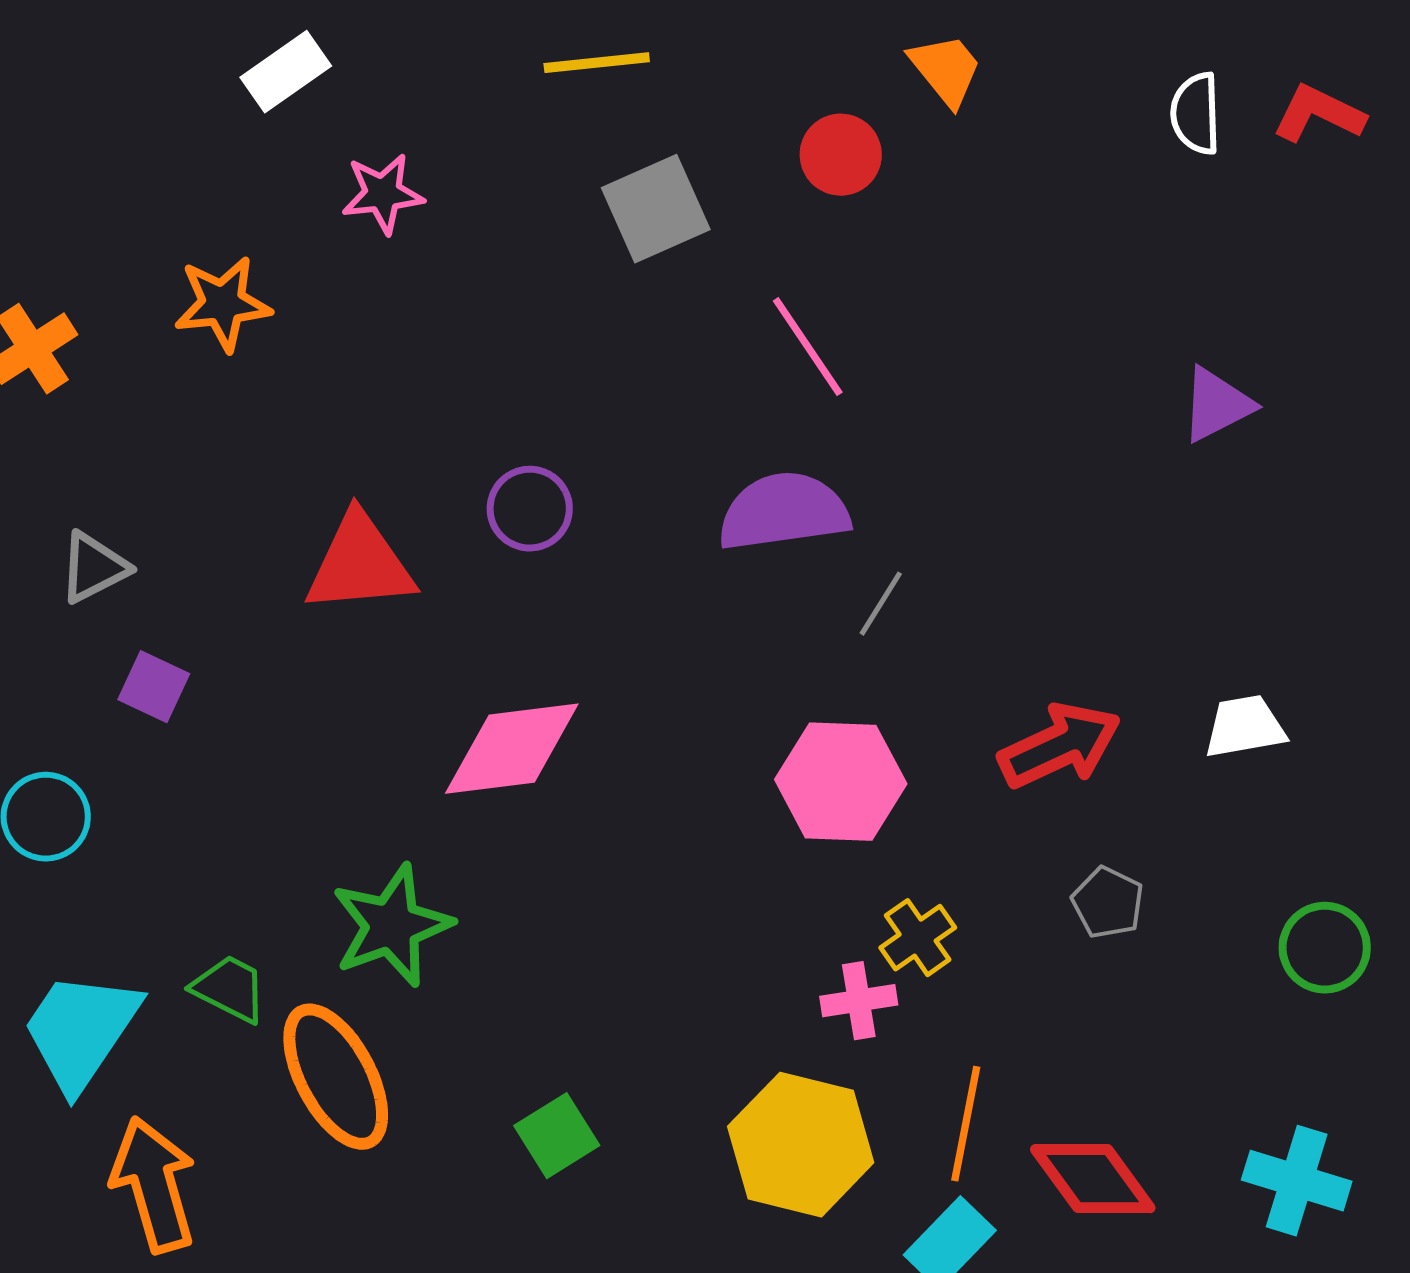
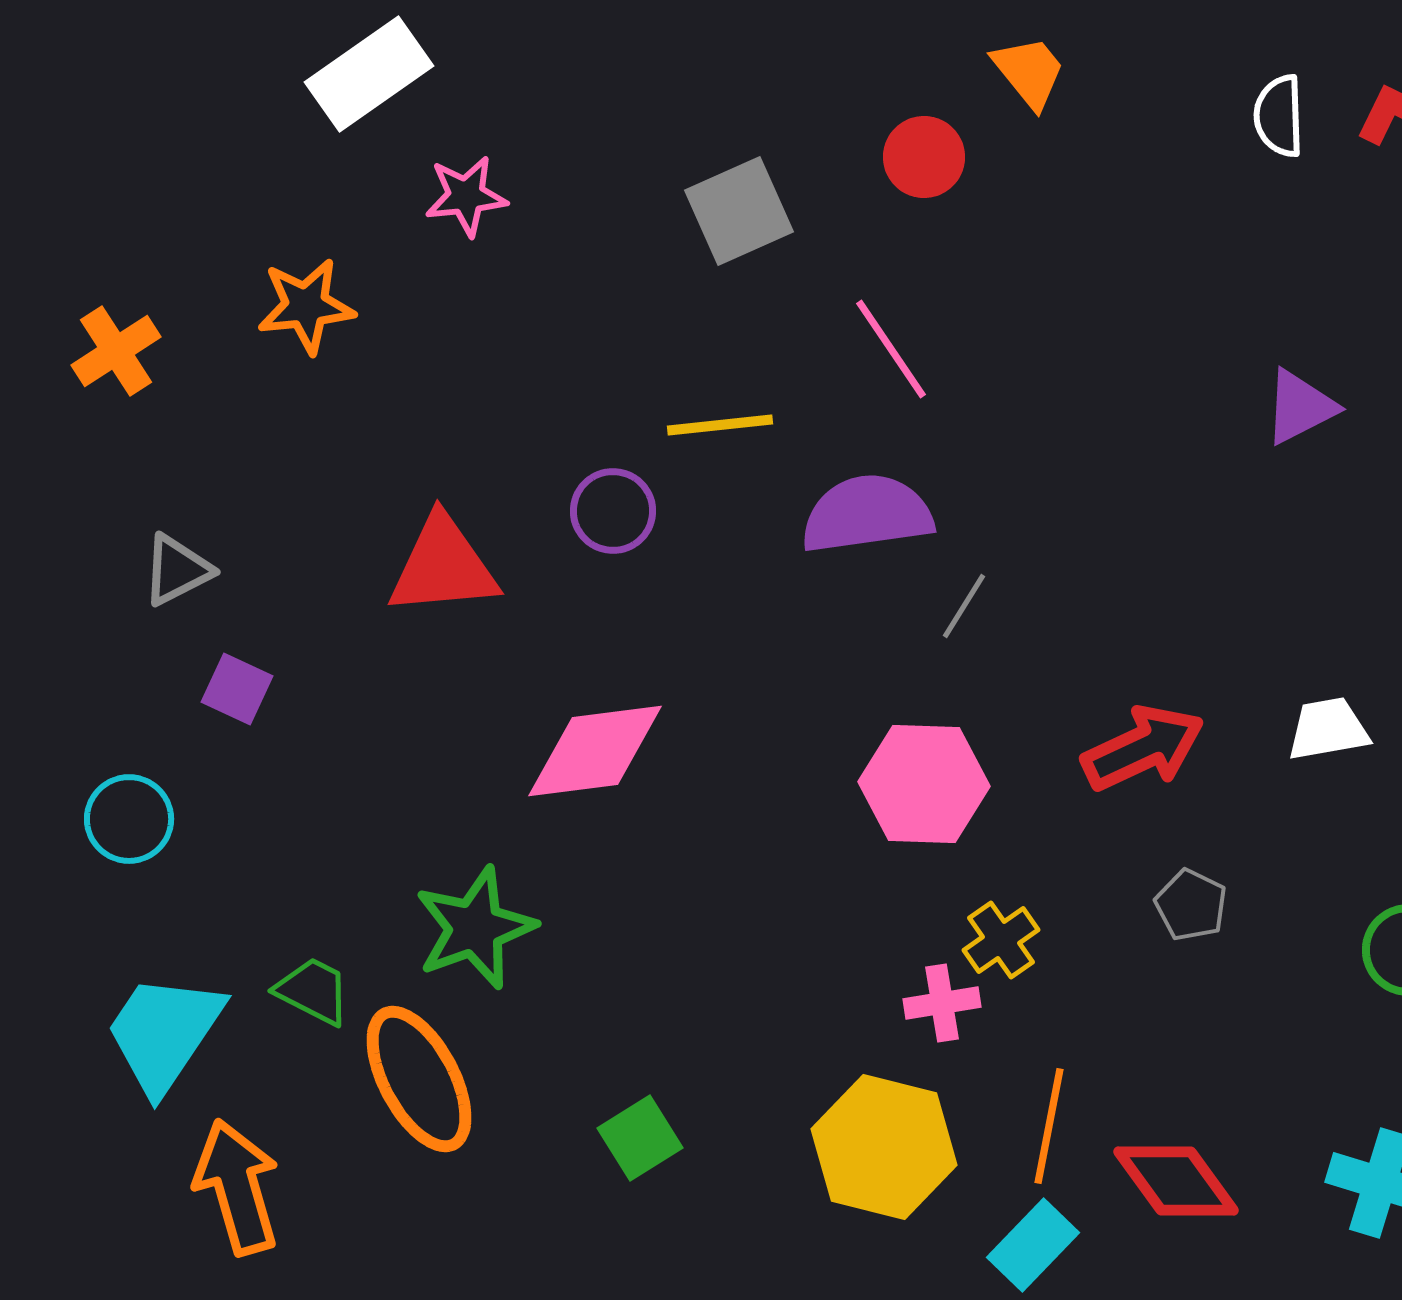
yellow line: (597, 63) -> (720, 425), moved
white rectangle: (286, 72) -> (369, 74), size x1.4

